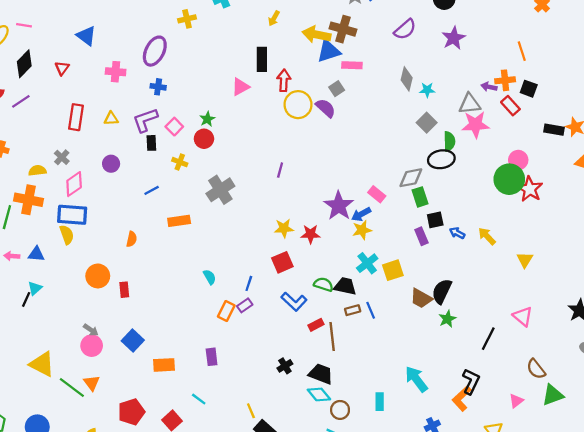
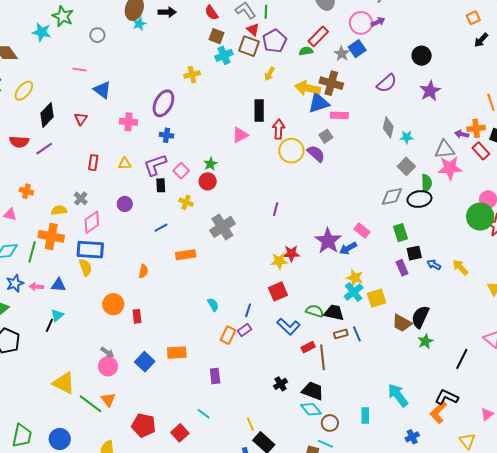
pink line: (24, 25) -> (80, 70), moved
red rectangle: (76, 117) -> (93, 163), size x0.7
gray diamond: (411, 178) -> (392, 196), moved
yellow star: (362, 230) -> (355, 278), moved, turned 30
red star: (311, 234) -> (291, 253), moved
orange rectangle: (164, 365) -> (177, 353), moved
black L-shape: (471, 381) -> (447, 397), turned -90
red pentagon: (131, 412) -> (144, 425), turned 30

